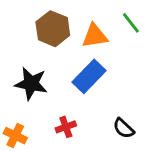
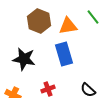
blue rectangle: (89, 76) -> (64, 54), turned -60

